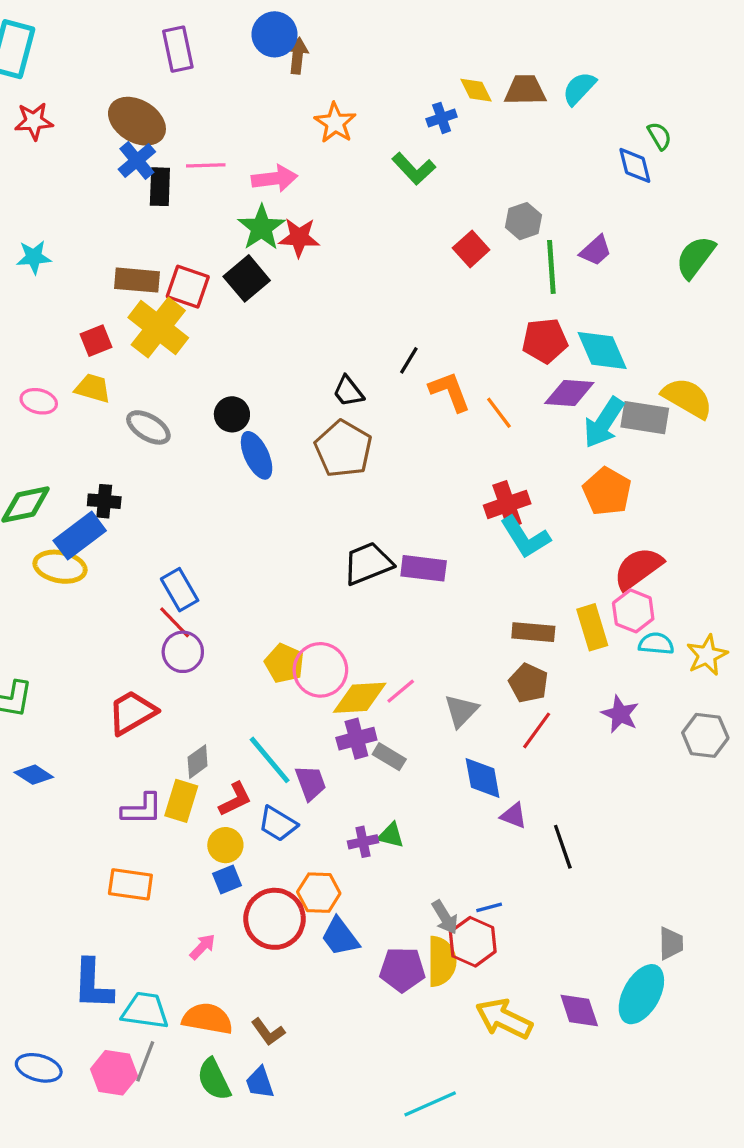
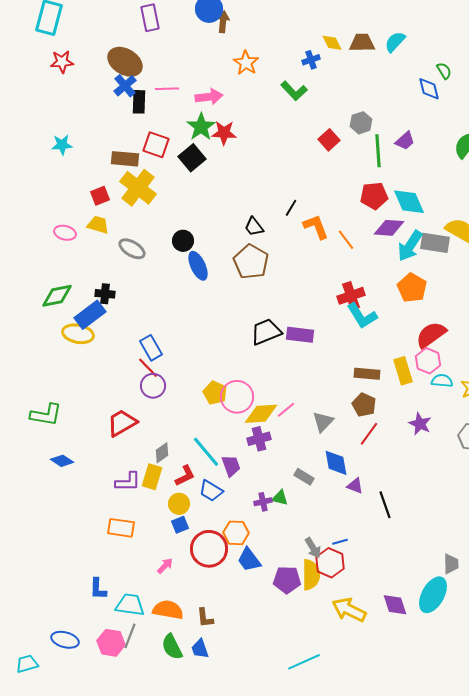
red square: (188, 287) -> (156, 145), moved
gray rectangle: (389, 757) -> (304, 477), moved
blue L-shape: (93, 984) -> (98, 589), size x0.7
brown L-shape: (268, 1032) -> (205, 618), turned 30

